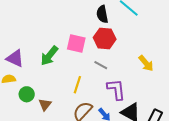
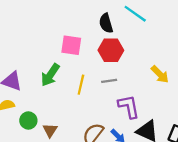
pink square: (76, 44) -> (71, 45), moved
gray line: (101, 65) -> (109, 81), turned -32
yellow line: (77, 85) -> (81, 85), moved

